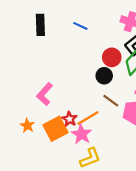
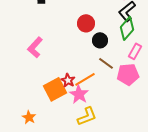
red circle: (112, 57) -> (86, 23), moved
pink L-shape: (45, 94) -> (35, 47), moved
orange star: (27, 126) -> (29, 117), moved

